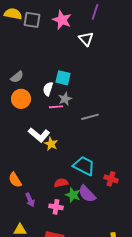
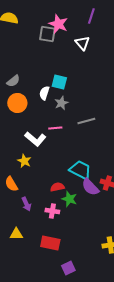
gray square: (32, 20) -> (47, 34), moved
pink line: (56, 107) -> (55, 128), moved
yellow star: (51, 144) -> (24, 161), moved
purple semicircle: (87, 194) -> (90, 187), moved

